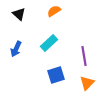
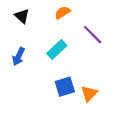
purple line: (84, 56) -> (93, 35), moved, turned -36
orange triangle: (87, 83) -> (89, 94), moved

